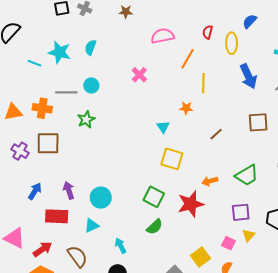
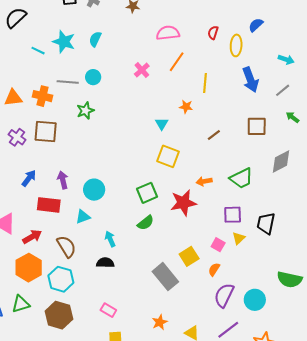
orange line: (187, 59) -> (177, 62), moved
green square: (154, 197) -> (147, 193), turned 35

